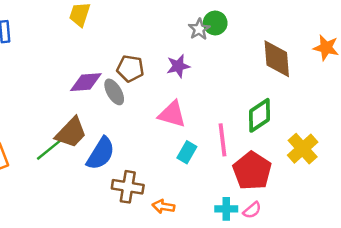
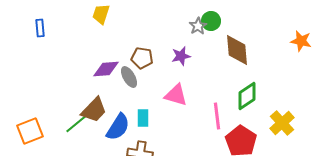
brown diamond: (277, 59) -> (237, 50), moved
cyan rectangle: (187, 152) -> (143, 118), moved, turned -30

